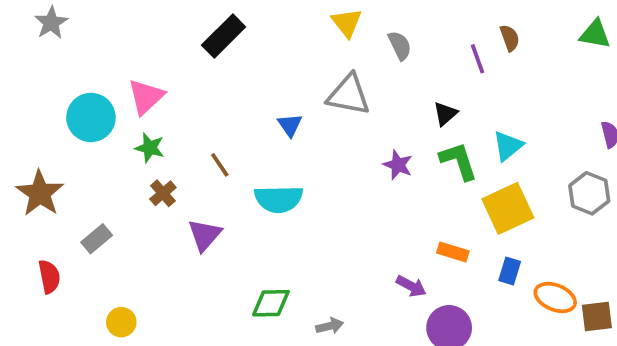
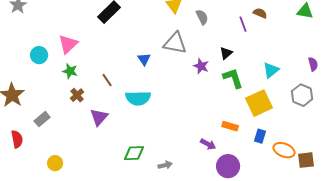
brown semicircle: (510, 38) -> (260, 13), turned -48
cyan circle: (91, 117) -> (39, 55), size x0.7
cyan triangle: (508, 146) -> (271, 70), moved
purple star: (398, 165) -> (201, 66), moved

